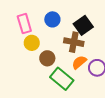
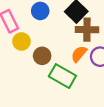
brown cross: (74, 42) -> (87, 30), moved

